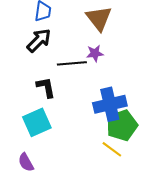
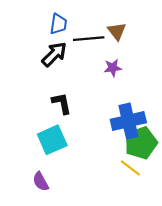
brown triangle: (99, 18) -> (117, 31), size x0.7
black line: (72, 63) -> (89, 39), moved

